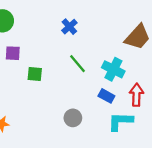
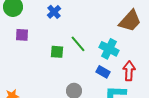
blue cross: (69, 27) -> (54, 12), moved
green square: (35, 74) -> (57, 52), moved

